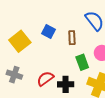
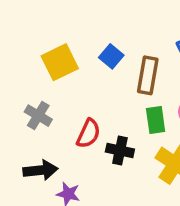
brown rectangle: (72, 38) -> (148, 75), size x1.5
red semicircle: (45, 79) -> (88, 134), turned 138

